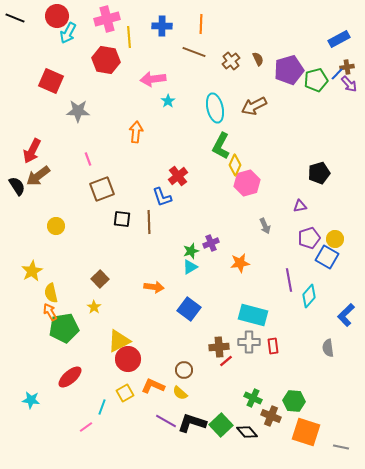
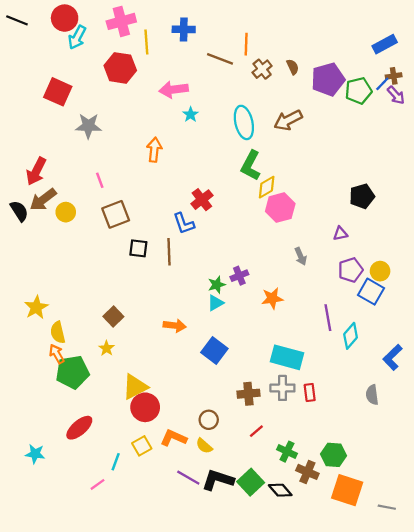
orange line: (201, 24) -> (246, 44), moved
yellow diamond: (235, 165) -> (267, 187), turned 35
yellow circle: (56, 226) -> (66, 212), moved
red line: (226, 361) -> (256, 431), moved

